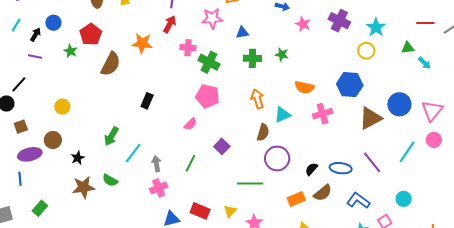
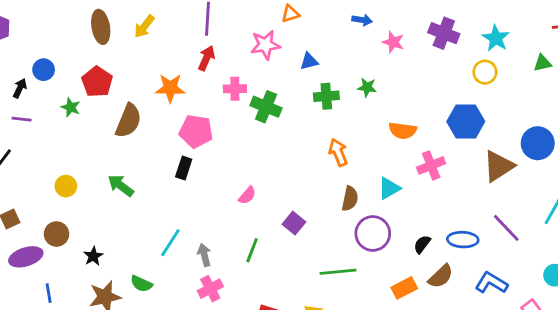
pink pentagon: (208, 96) -> (196, 131), moved
cyan triangle: (282, 115) -> (389, 188), moved
green arrow: (111, 136) -> (121, 186), moved, turned 102
blue line: (20, 179) -> (49, 293), moved

